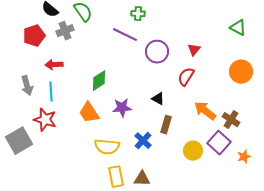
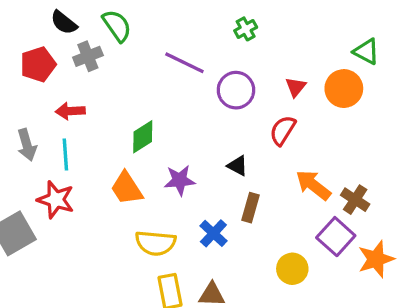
green cross: (138, 14) -> (246, 29), moved, turned -32
orange circle: (241, 72) -> (344, 89), moved
yellow circle: (193, 151) -> (292, 269), moved
orange star: (244, 157) -> (376, 259), size x1.6

